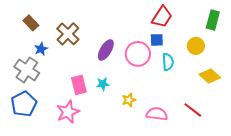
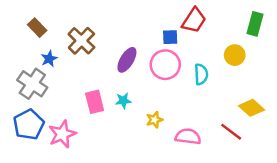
blue square: (157, 40) -> (170, 37), moved
yellow diamond: (210, 76) -> (251, 108), moved
pink star: (68, 112) -> (62, 134), moved

